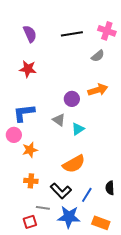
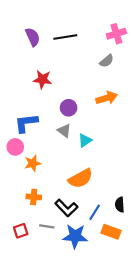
pink cross: (107, 31) -> (116, 34), turned -36
black line: (72, 34) -> (65, 37), moved
red star: (28, 69) -> (42, 79), moved
purple circle: (72, 99) -> (69, 108), moved
red square: (30, 222) -> (21, 231), moved
orange rectangle: (101, 223) -> (111, 232), moved

